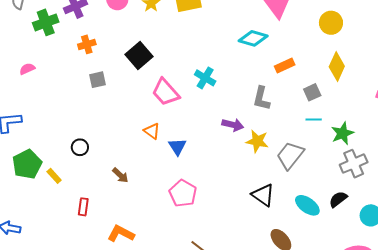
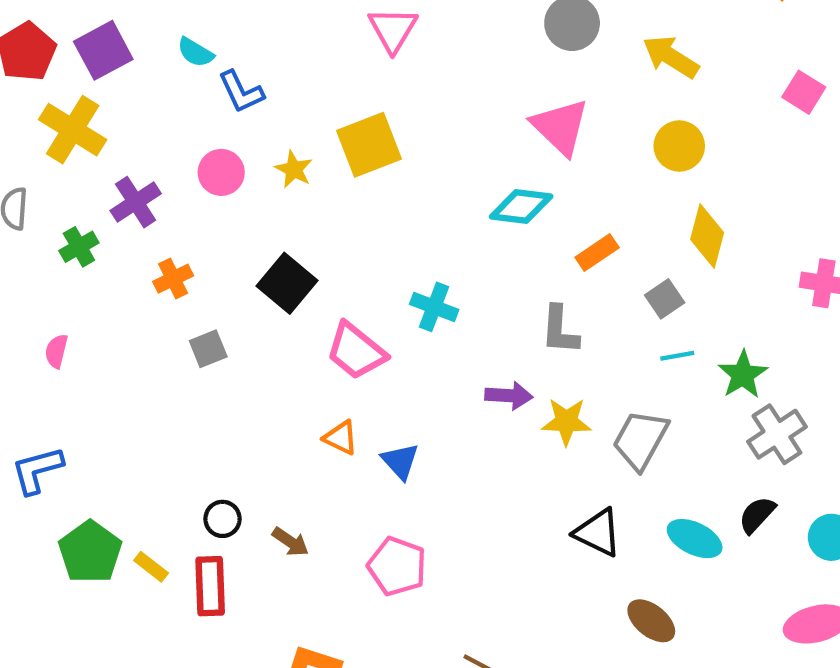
green cross: (46, 22) -> (79, 247), size x0.7
pink semicircle: (27, 69) -> (56, 351), turned -42
black circle: (80, 147) -> (223, 519), moved
pink pentagon: (183, 193) -> (397, 566), moved
red rectangle: (83, 207) -> (210, 586), moved, size x1.5

